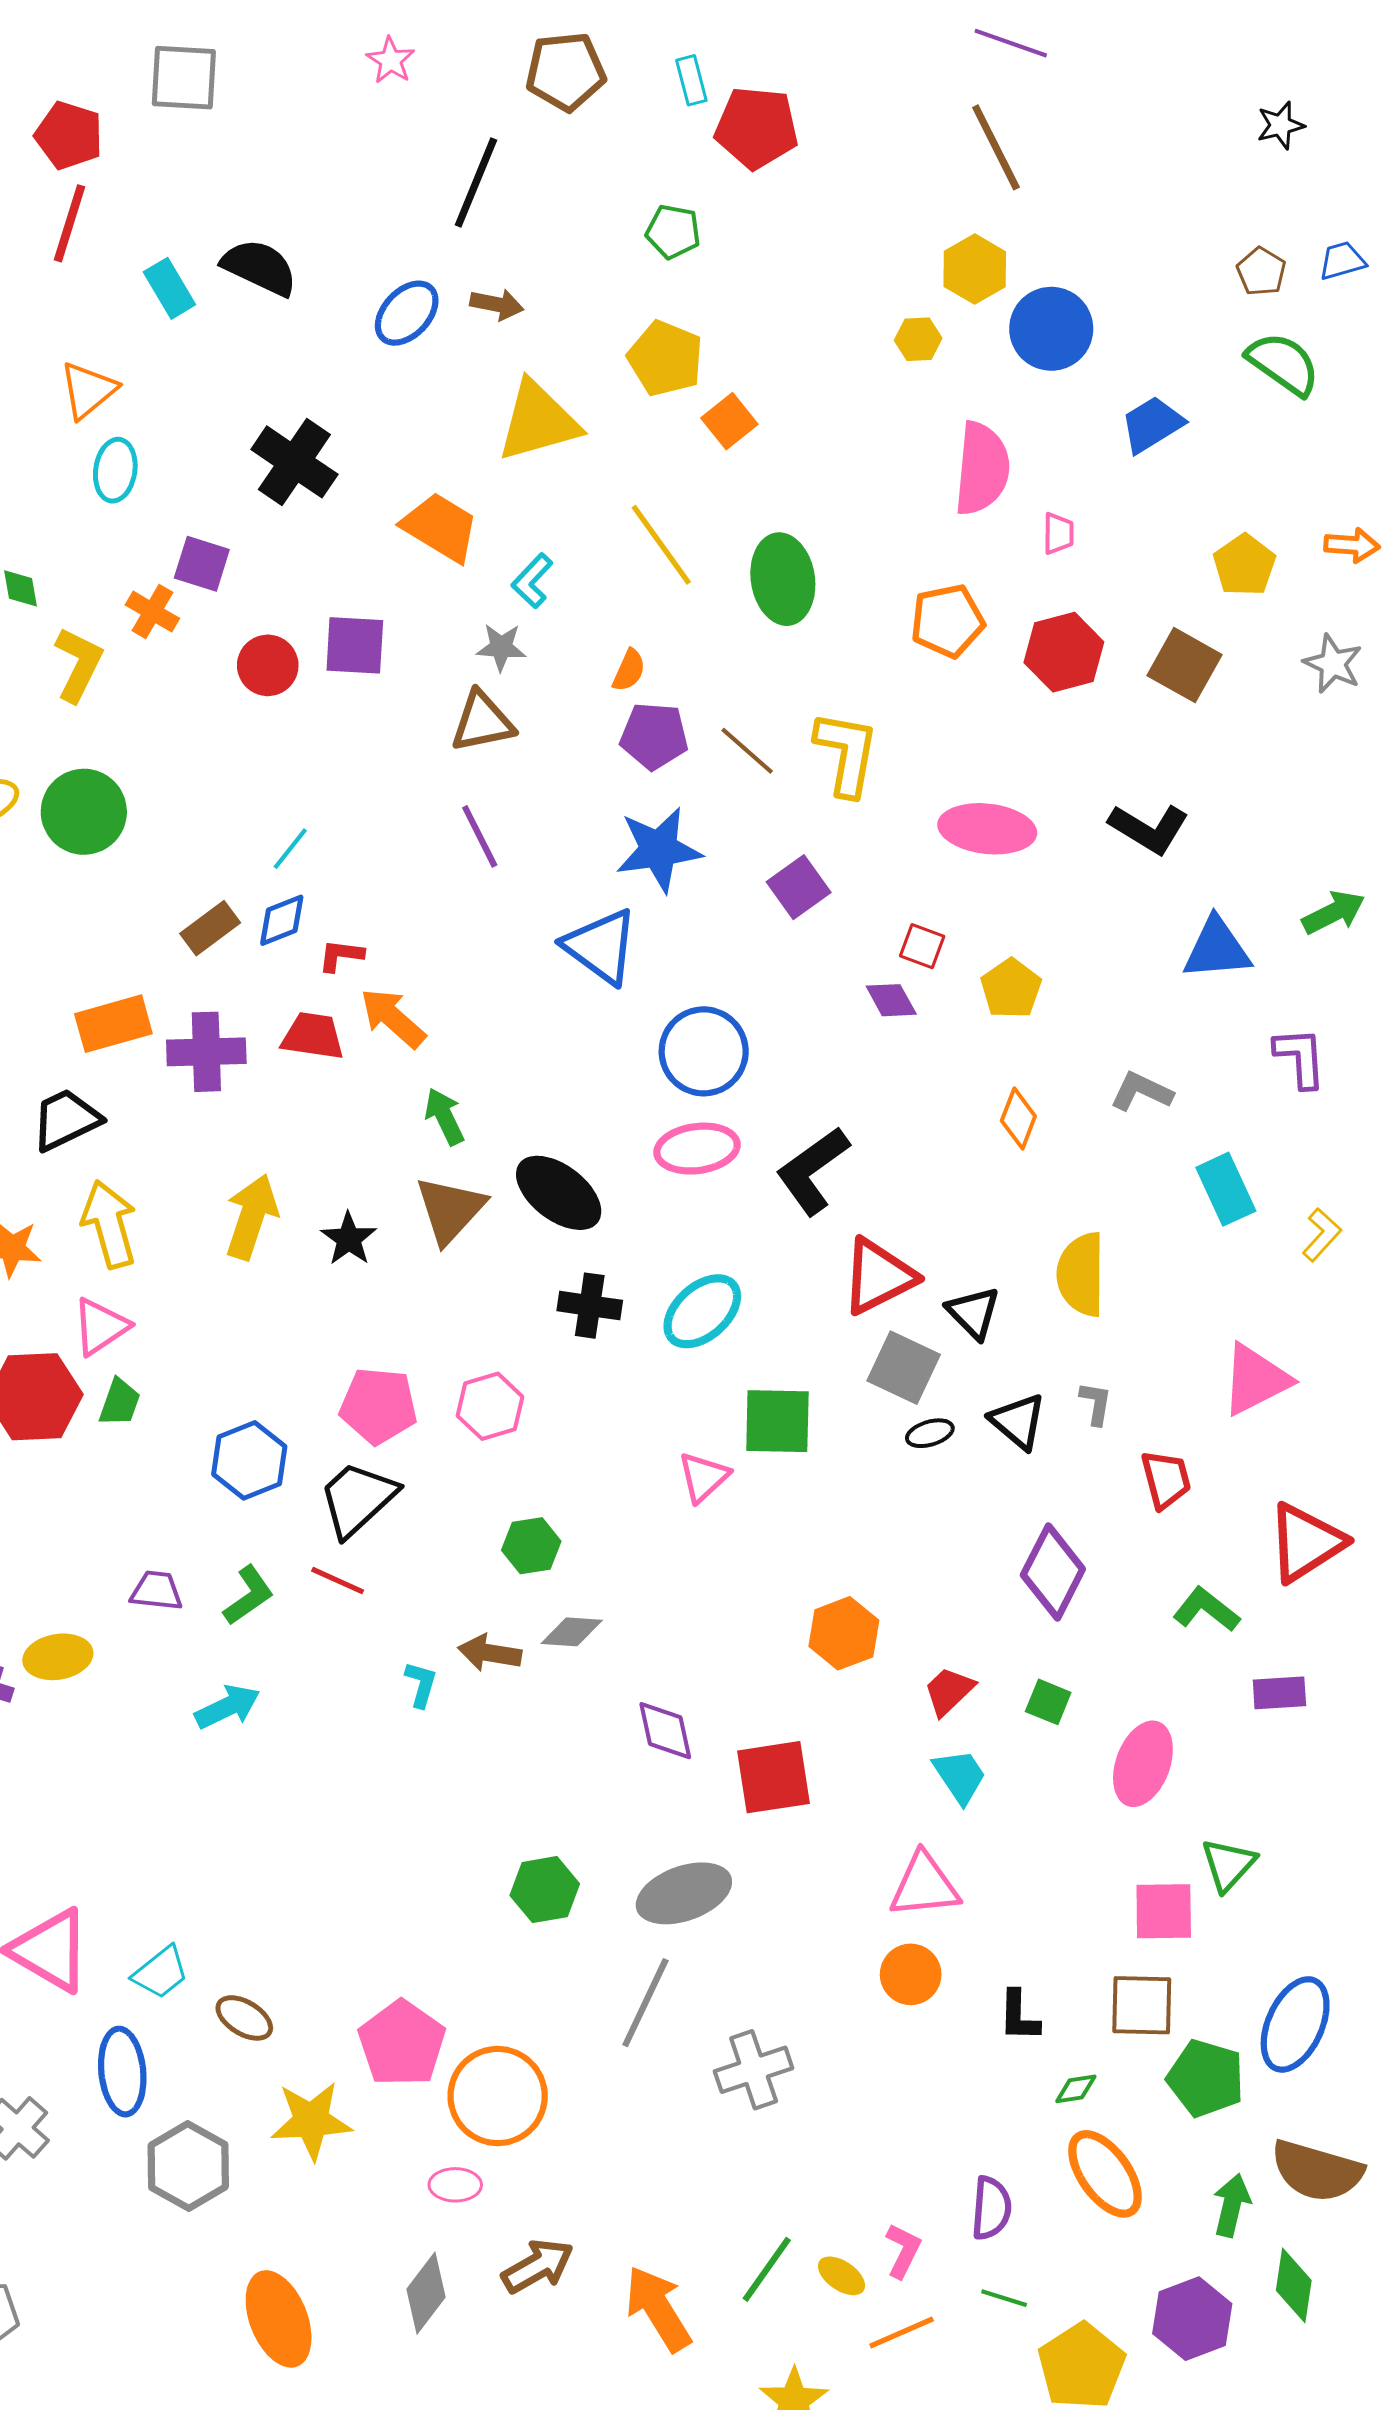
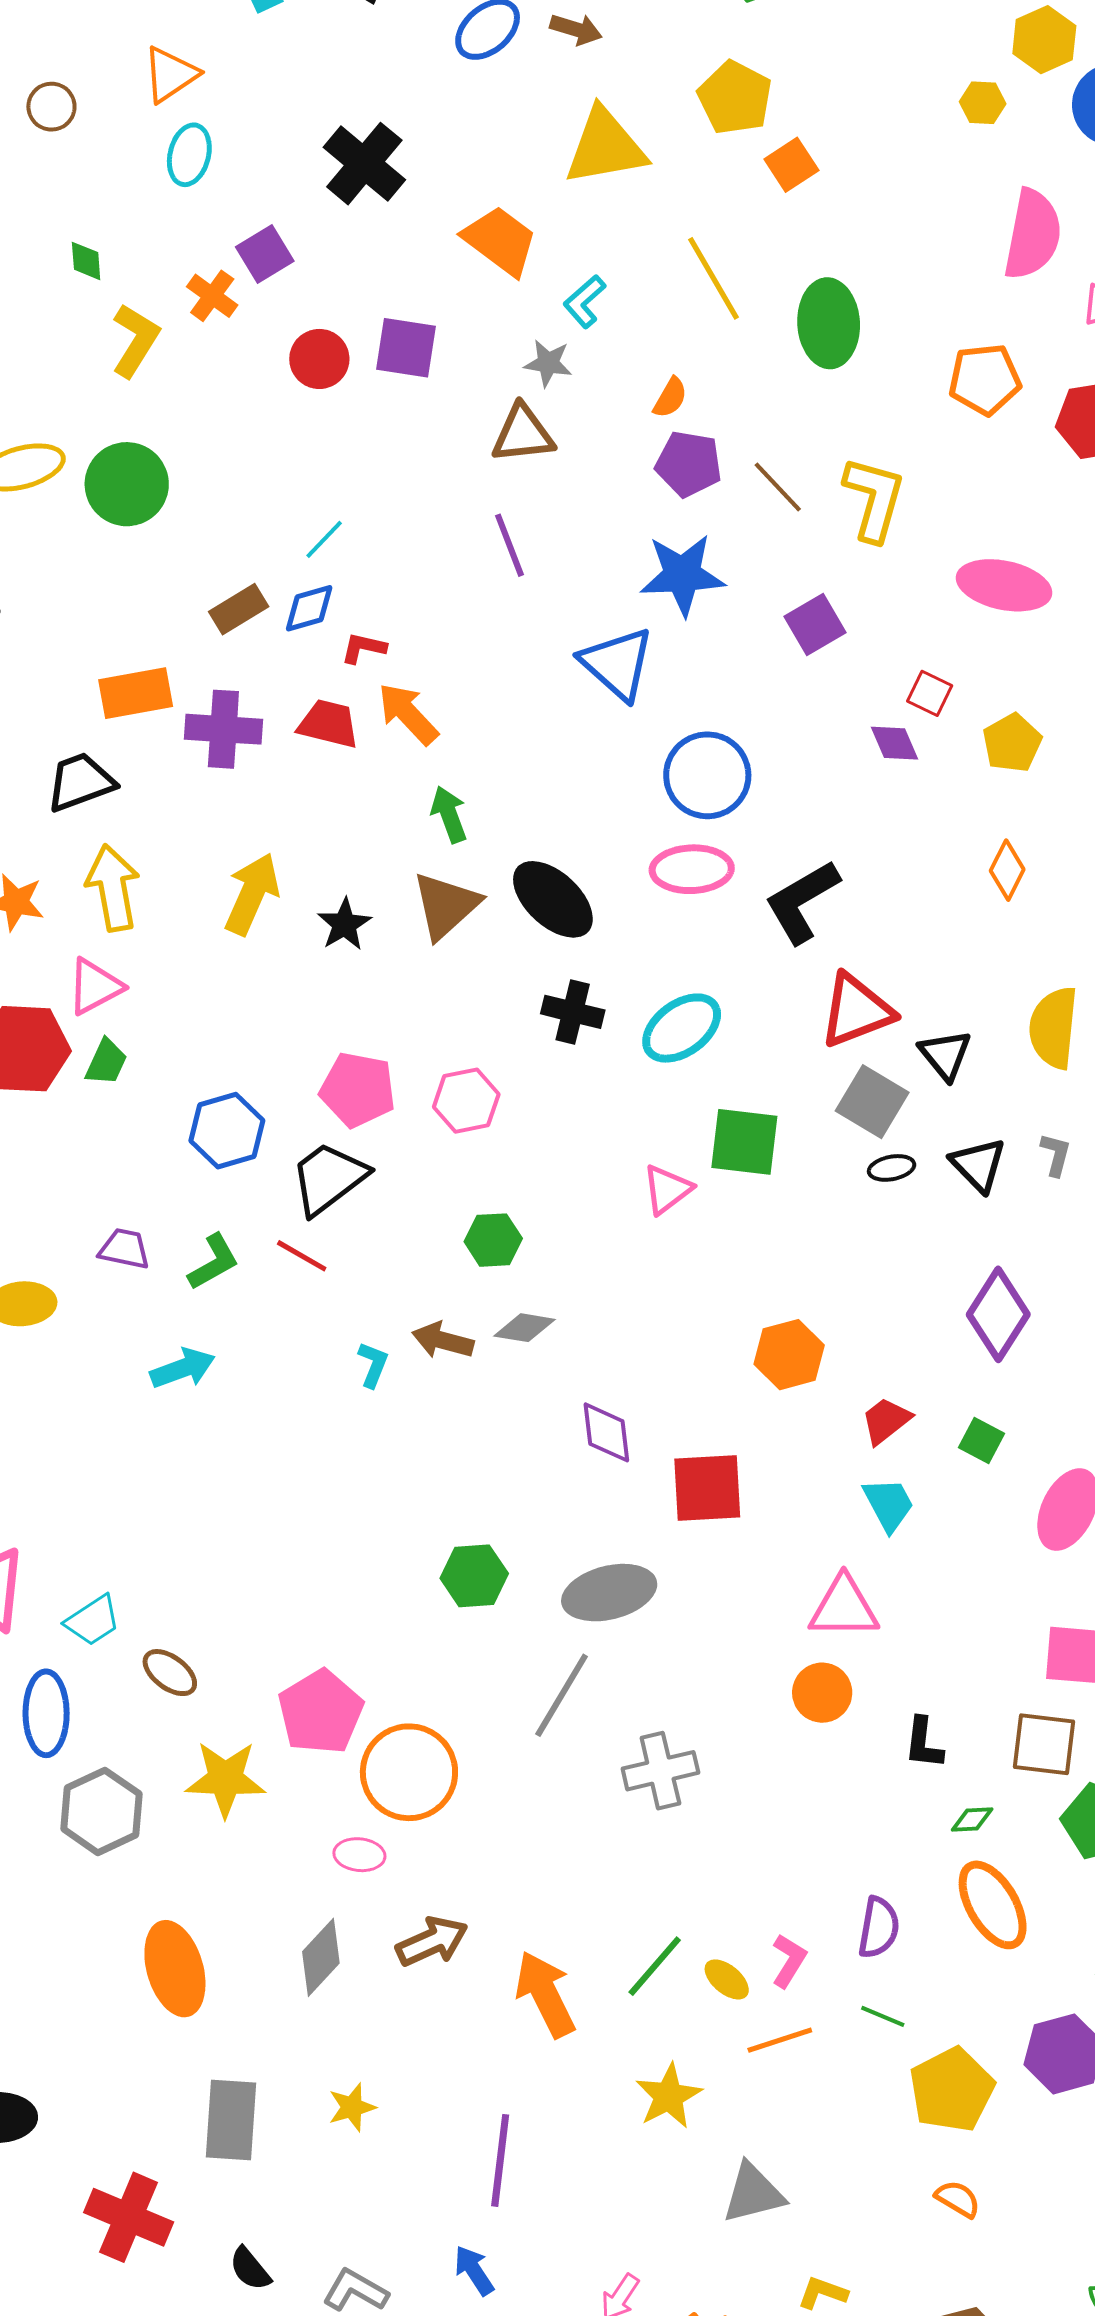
purple square: (202, 564) -> (265, 254), turned 36

